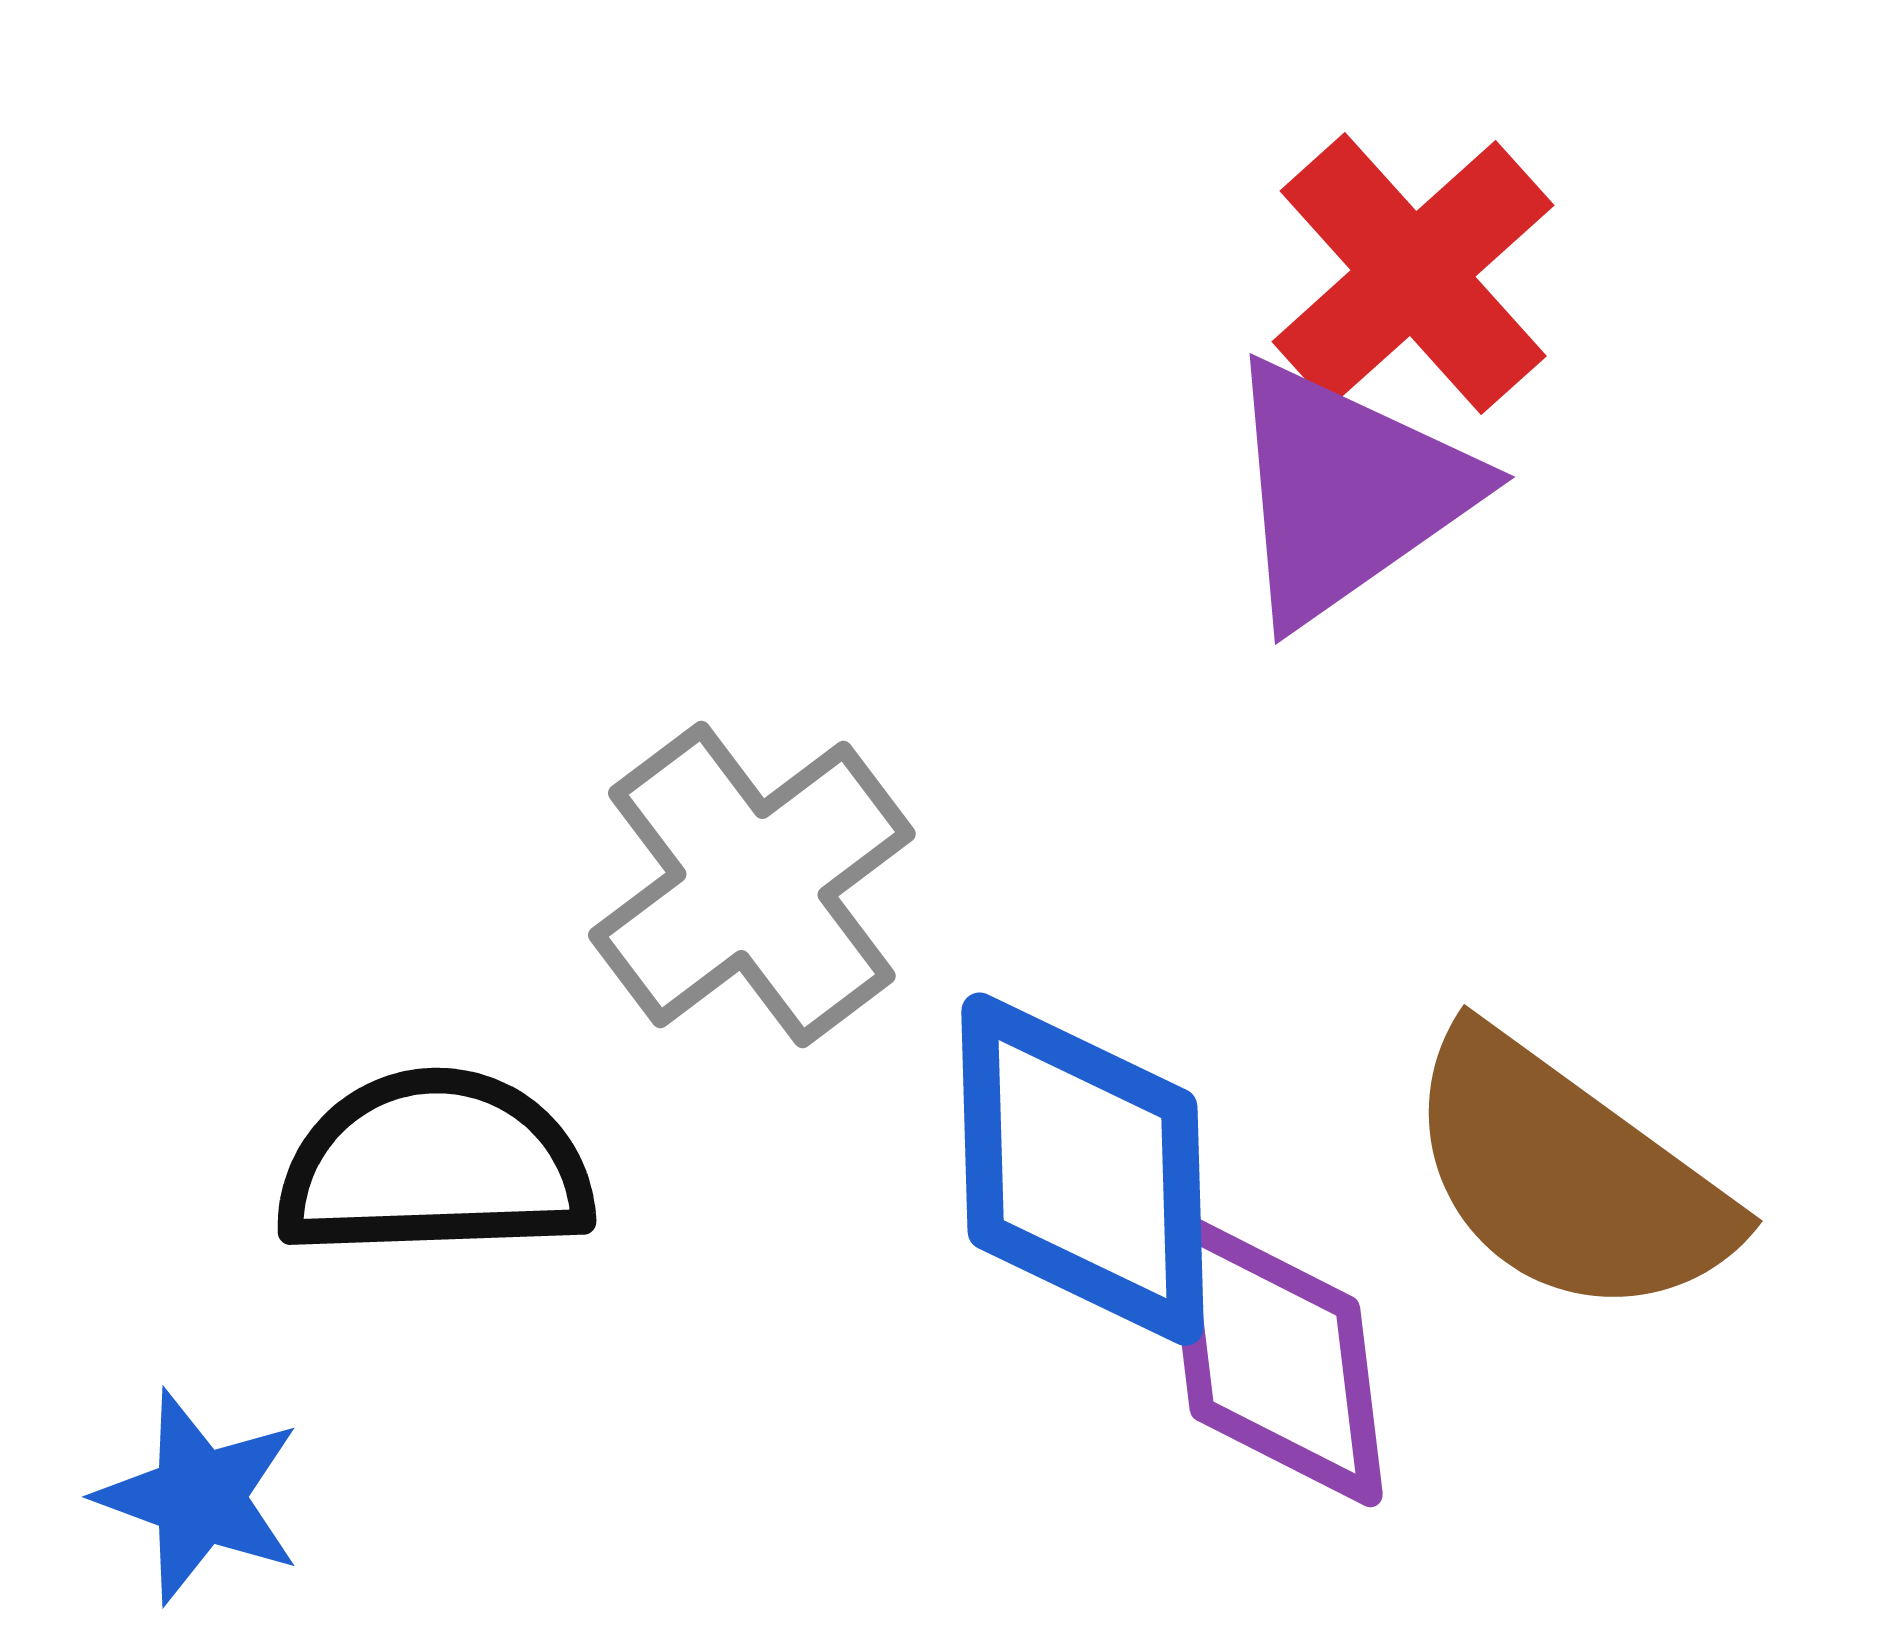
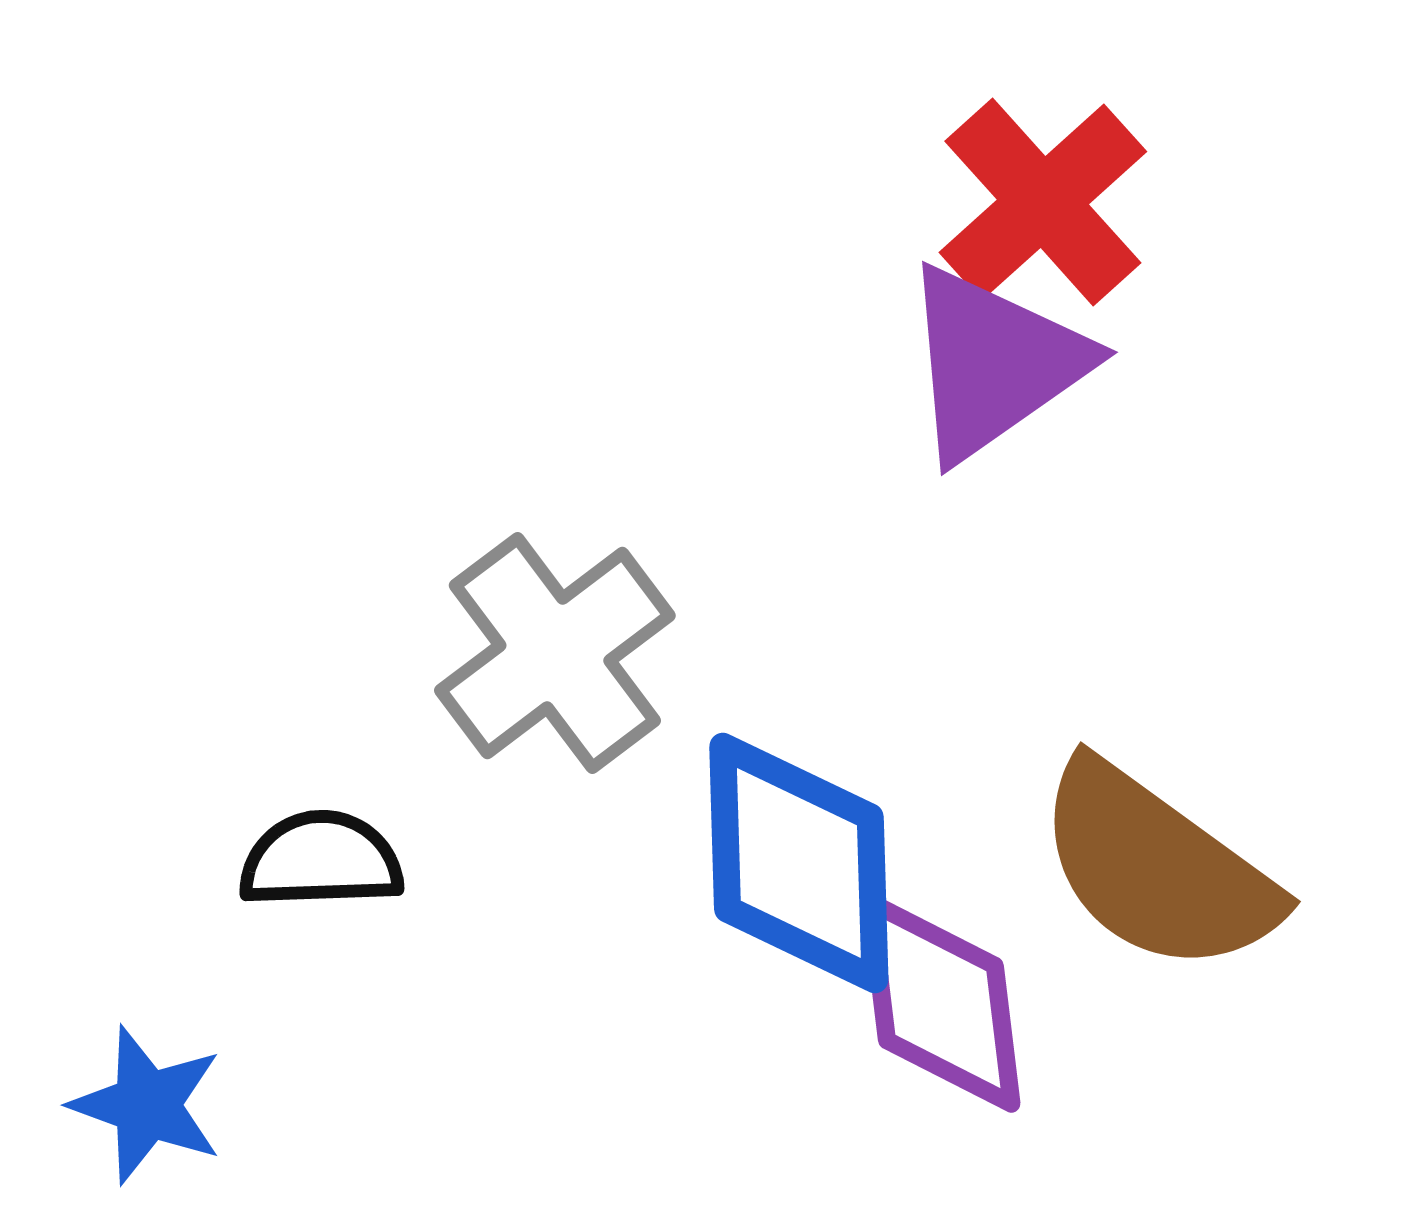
black semicircle: (435, 1165) -> (321, 860), size x0.7

